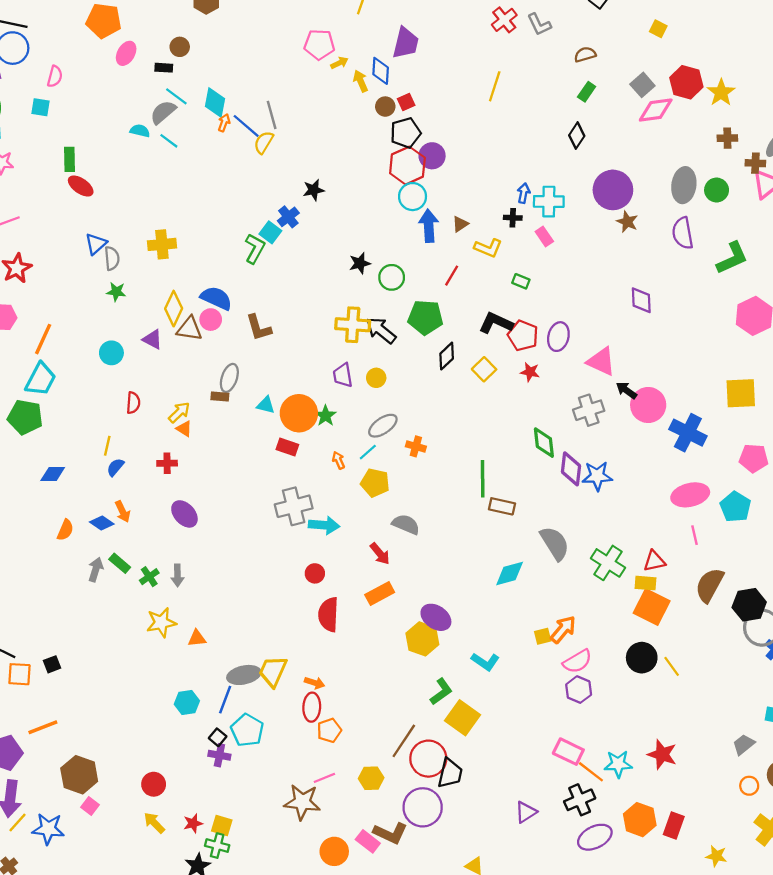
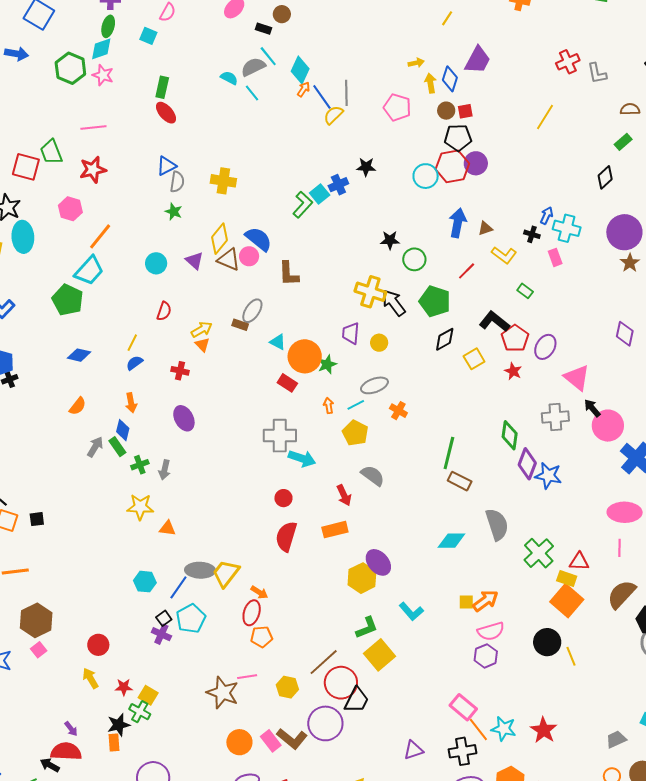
pink pentagon: (319, 44) -> (397, 107), moved
cyan circle: (413, 197) -> (426, 176), moved
blue diamond: (102, 523) -> (123, 430), moved, turned 55

